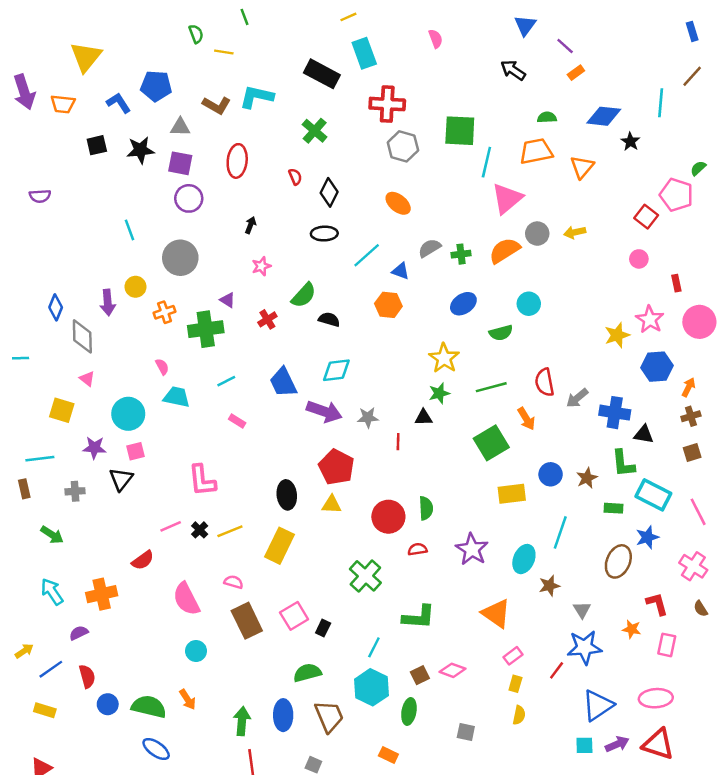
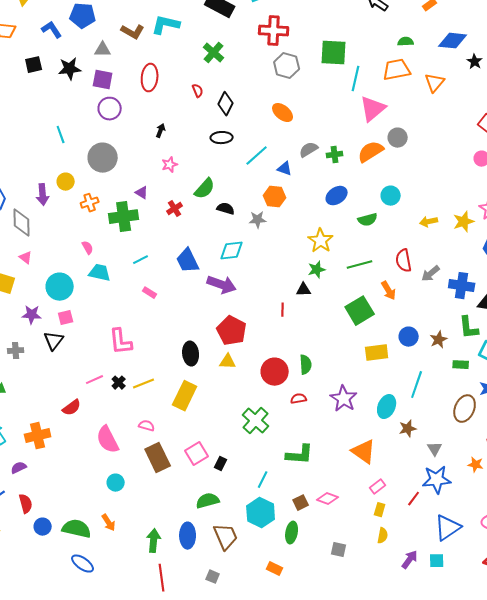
yellow arrow: (575, 232) -> (429, 222), moved
gray star: (368, 417) -> (258, 220), moved
purple arrow: (617, 744) -> (410, 560), moved, turned -30

